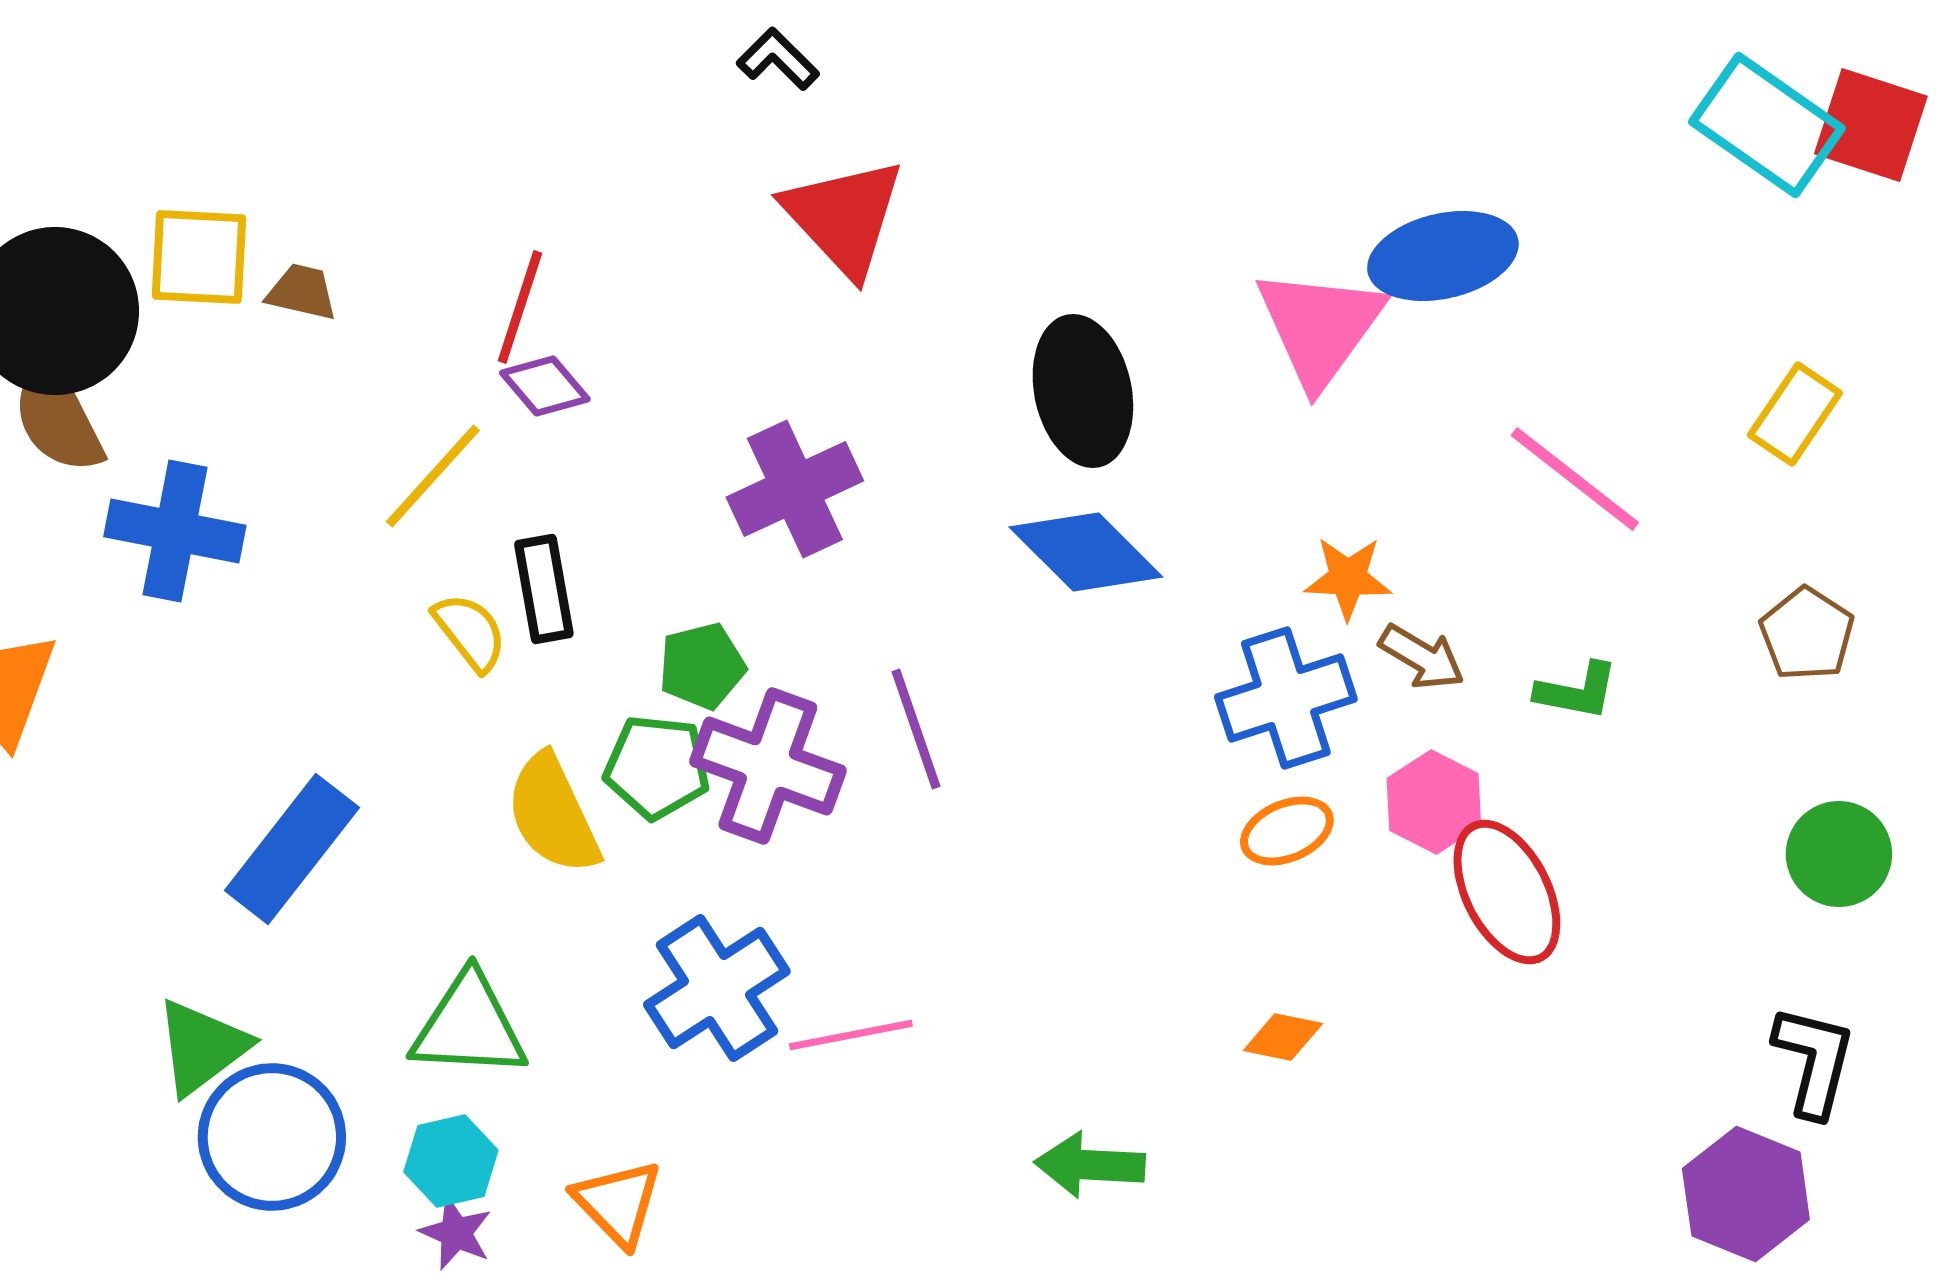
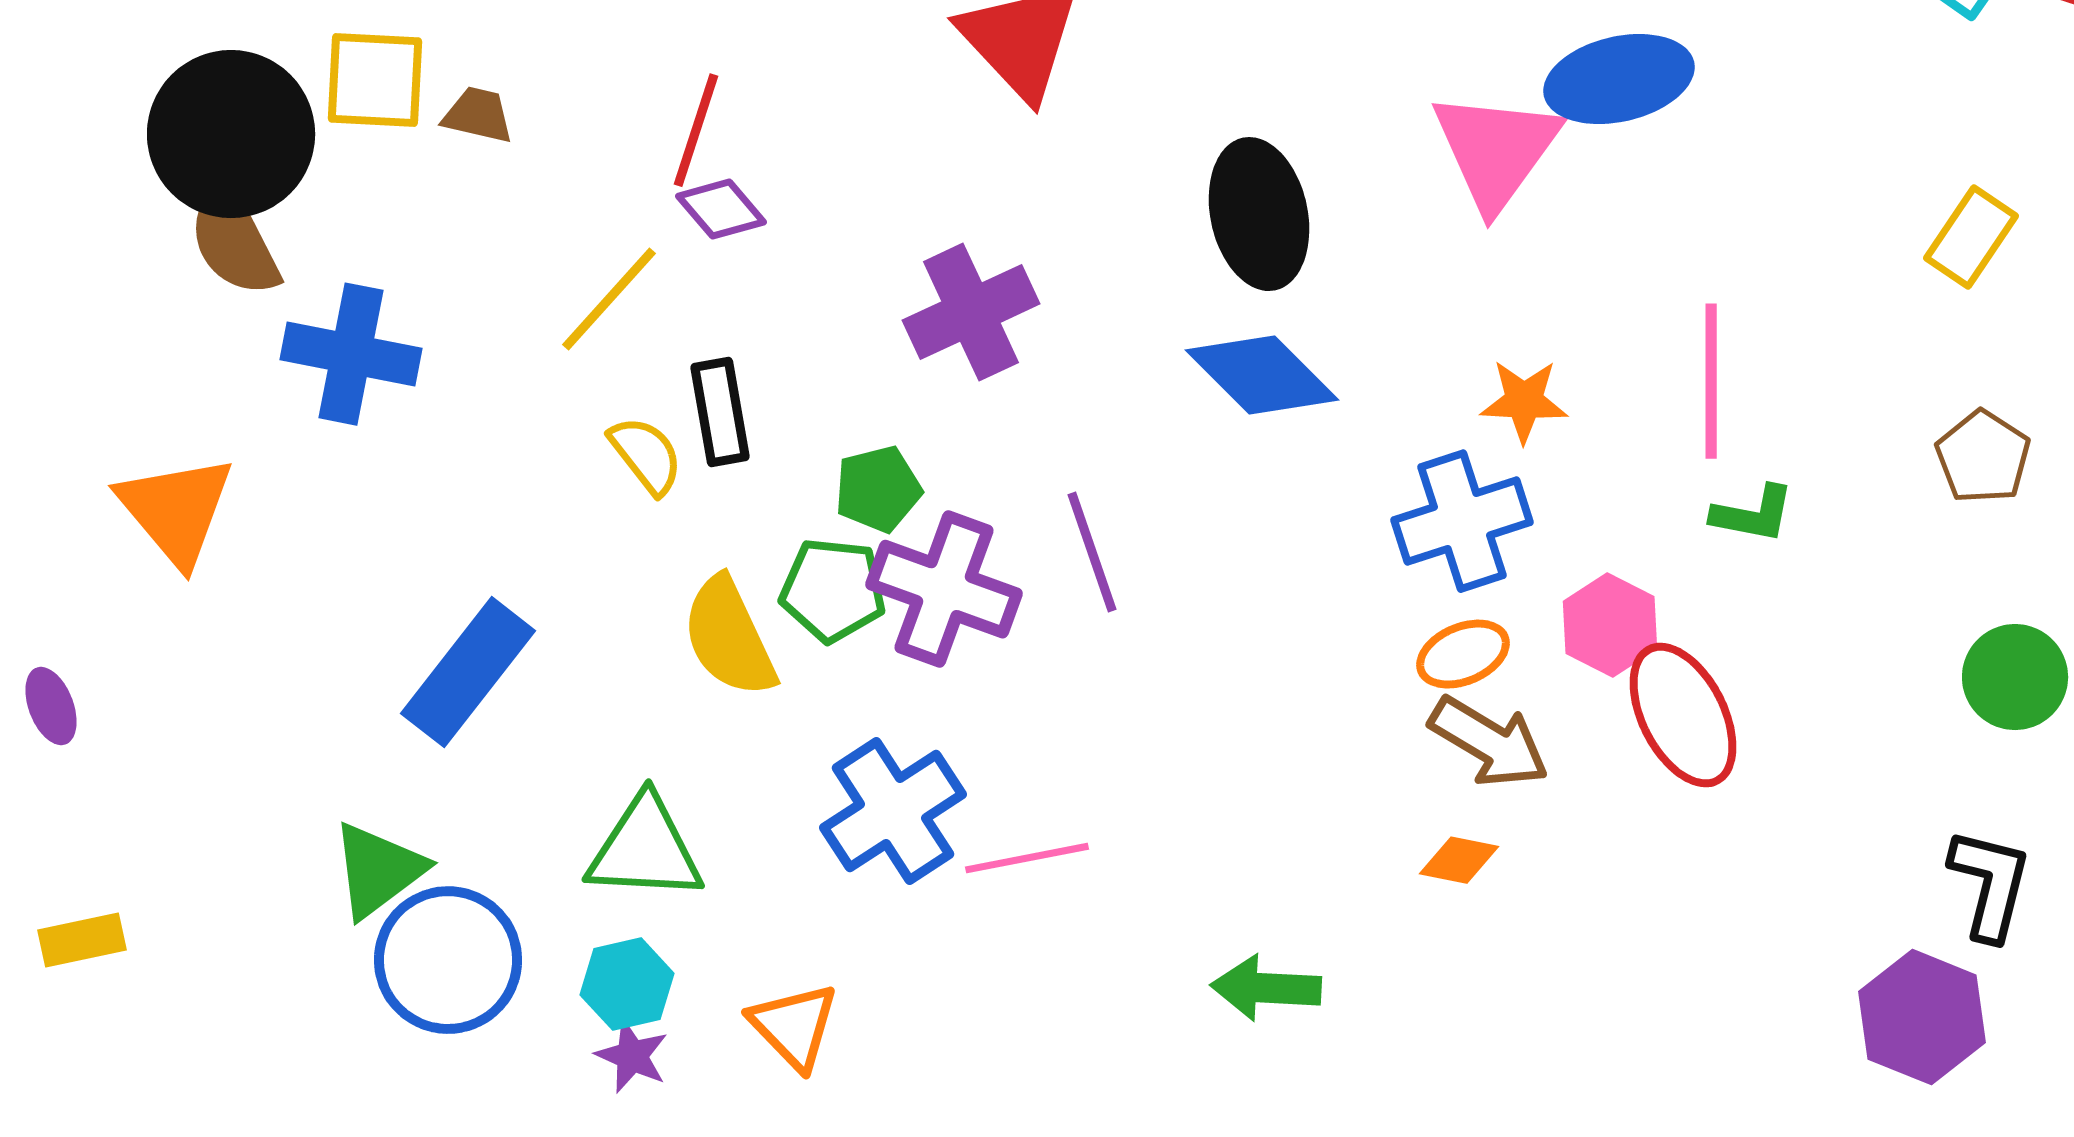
pink line: (1575, 479) -> (1711, 381), moved, turned 52
brown arrow: (1422, 657) -> (1489, 742), moved, size x1.4

